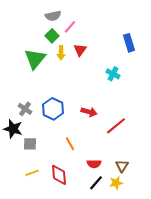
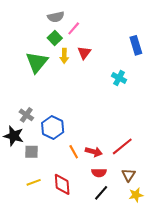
blue hexagon: (53, 109) -> (53, 127), moved
red arrow: (89, 112) -> (94, 152), moved
red line: (116, 126) -> (122, 146), moved
yellow star: (116, 183) -> (136, 195), moved

